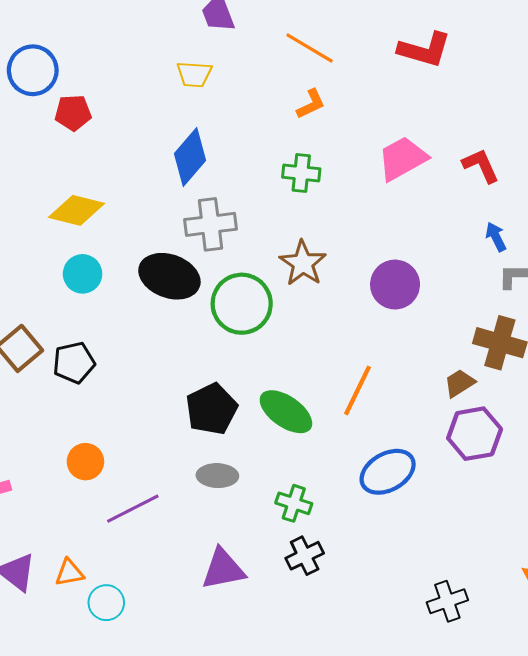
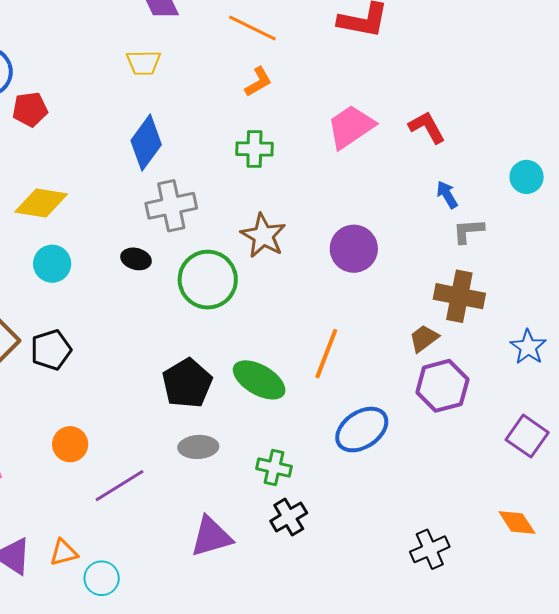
black ellipse: (169, 276) -> (136, 259), size x0.5

